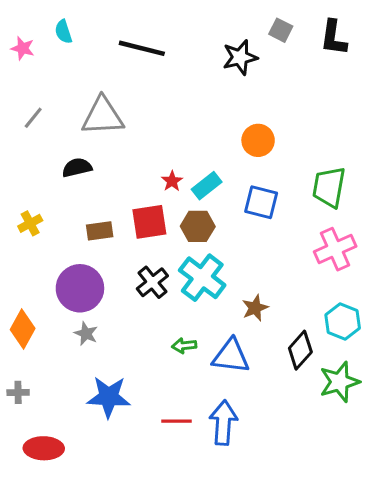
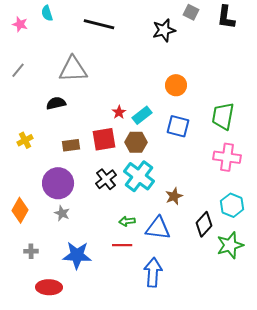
gray line: (33, 118) -> (18, 70), moved
pink cross: (335, 249) -> (227, 157), turned 32
gray cross: (18, 392) -> (31, 251), moved
red line: (177, 421) -> (122, 245), moved
red ellipse: (44, 448) -> (49, 287), moved

